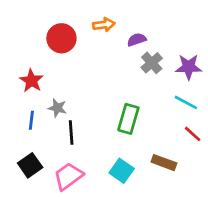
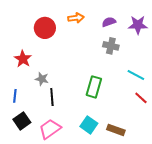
purple semicircle: (137, 40) -> (109, 22), moved
gray cross: (152, 63) -> (111, 46), turned -35
purple star: (189, 67) -> (138, 25), moved
blue line: (31, 120) -> (15, 96), moved
brown rectangle: (164, 163) -> (116, 130), moved

